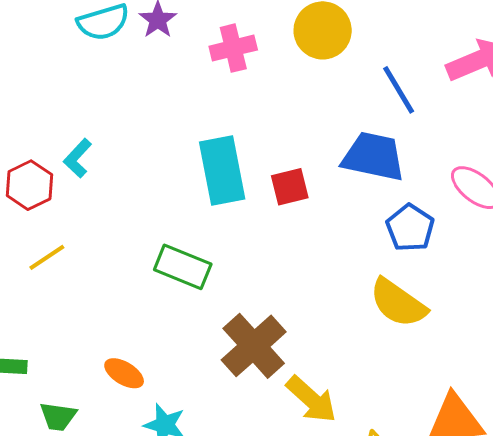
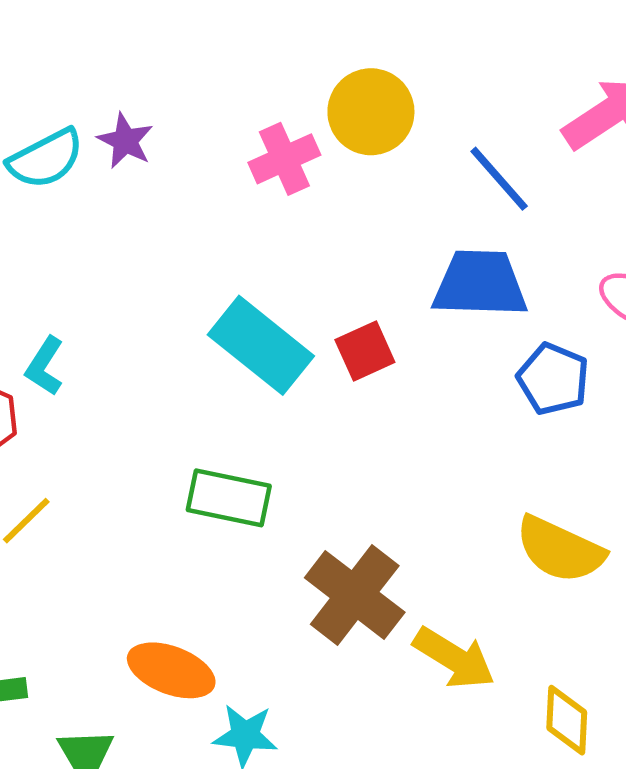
pink cross: (233, 48) -> (284, 159), moved
cyan rectangle: (222, 171) -> (261, 345), turned -30
yellow semicircle: (398, 303) -> (560, 550), moved
orange ellipse: (124, 373) -> (171, 670), size x1.4

